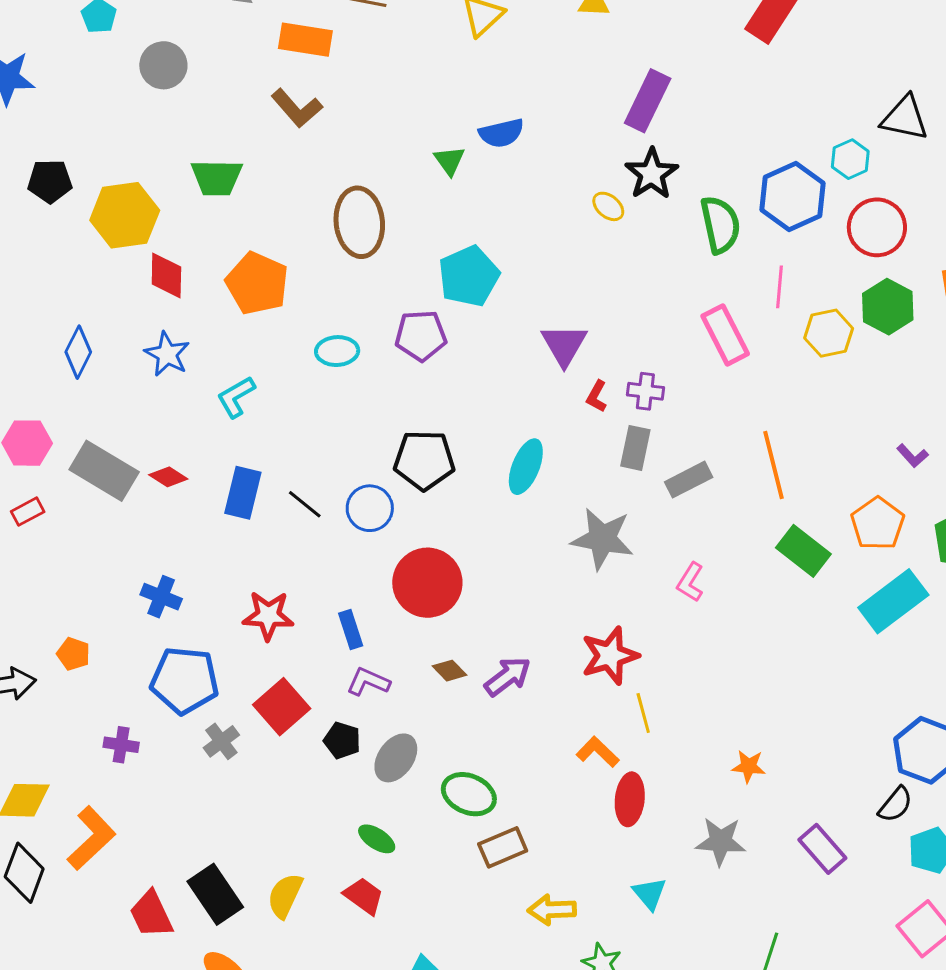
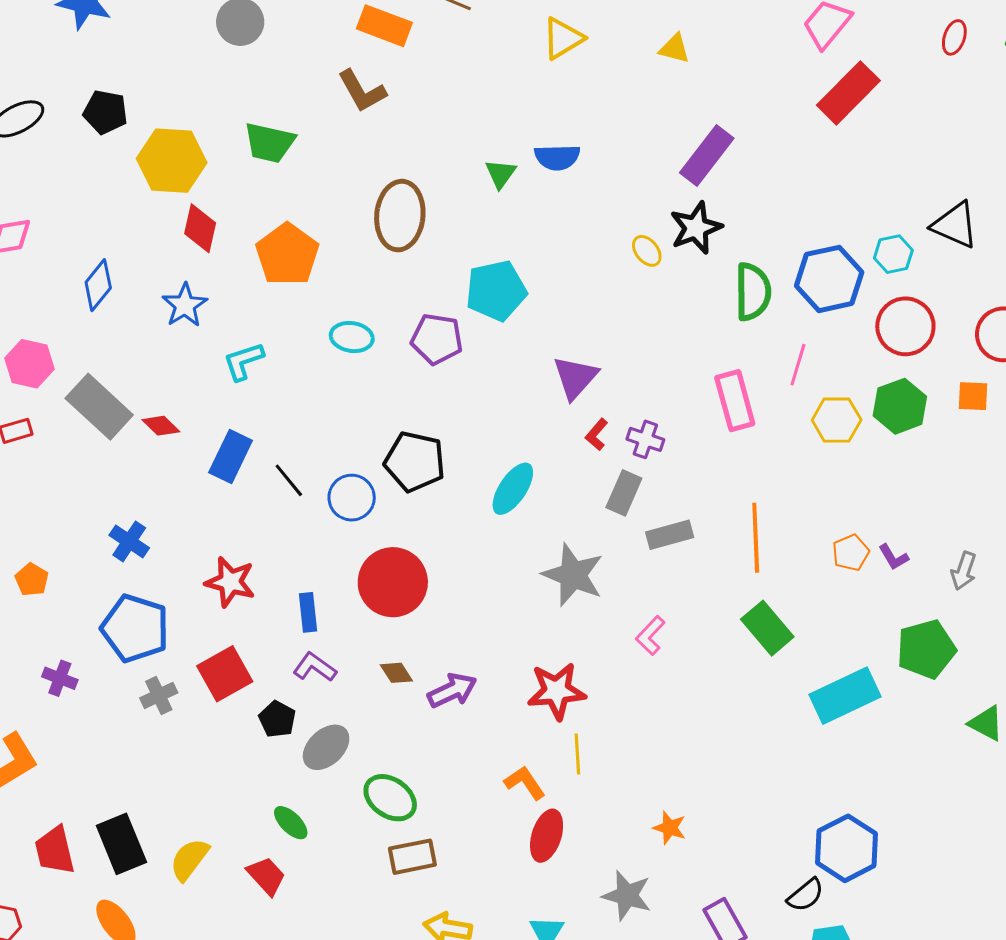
orange pentagon: (878, 524) -> (851, 553), moved, size x0.7

